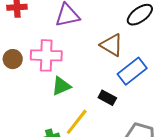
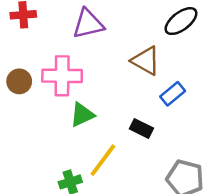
blue rectangle: (132, 71) -> (173, 94), size x0.7

